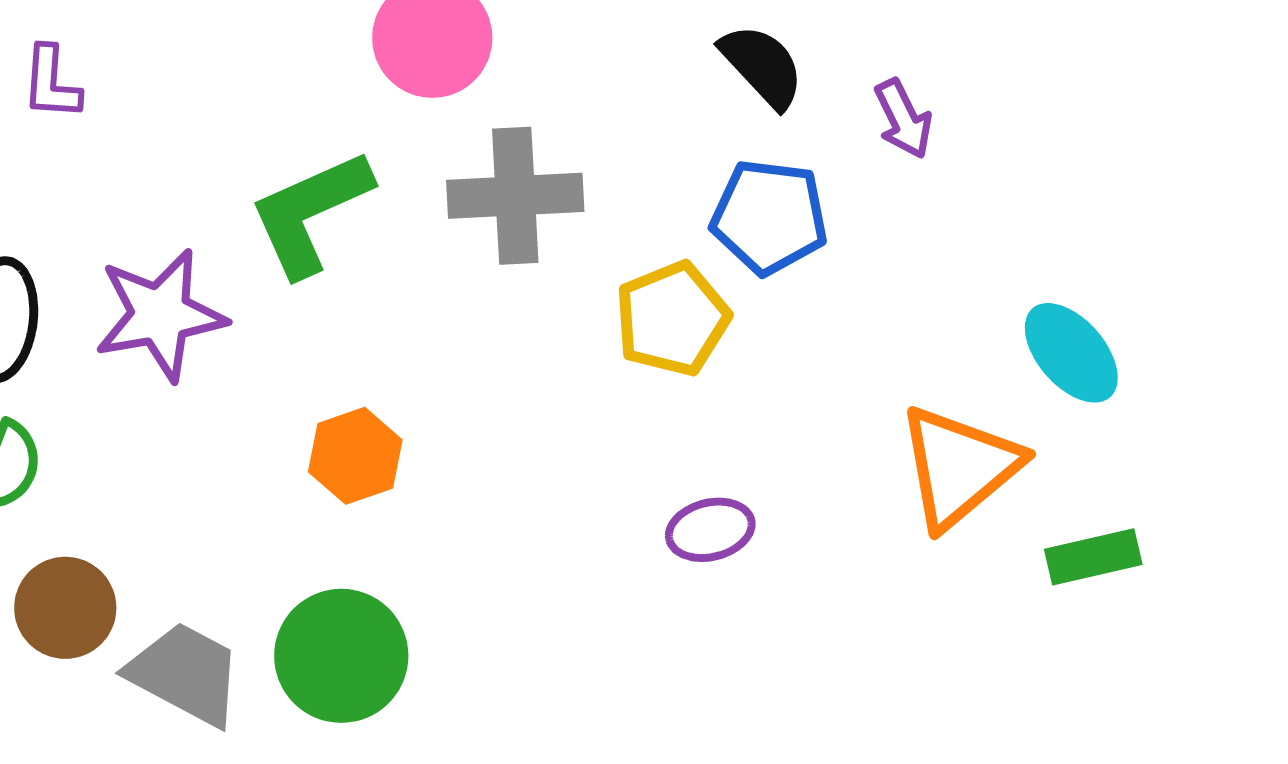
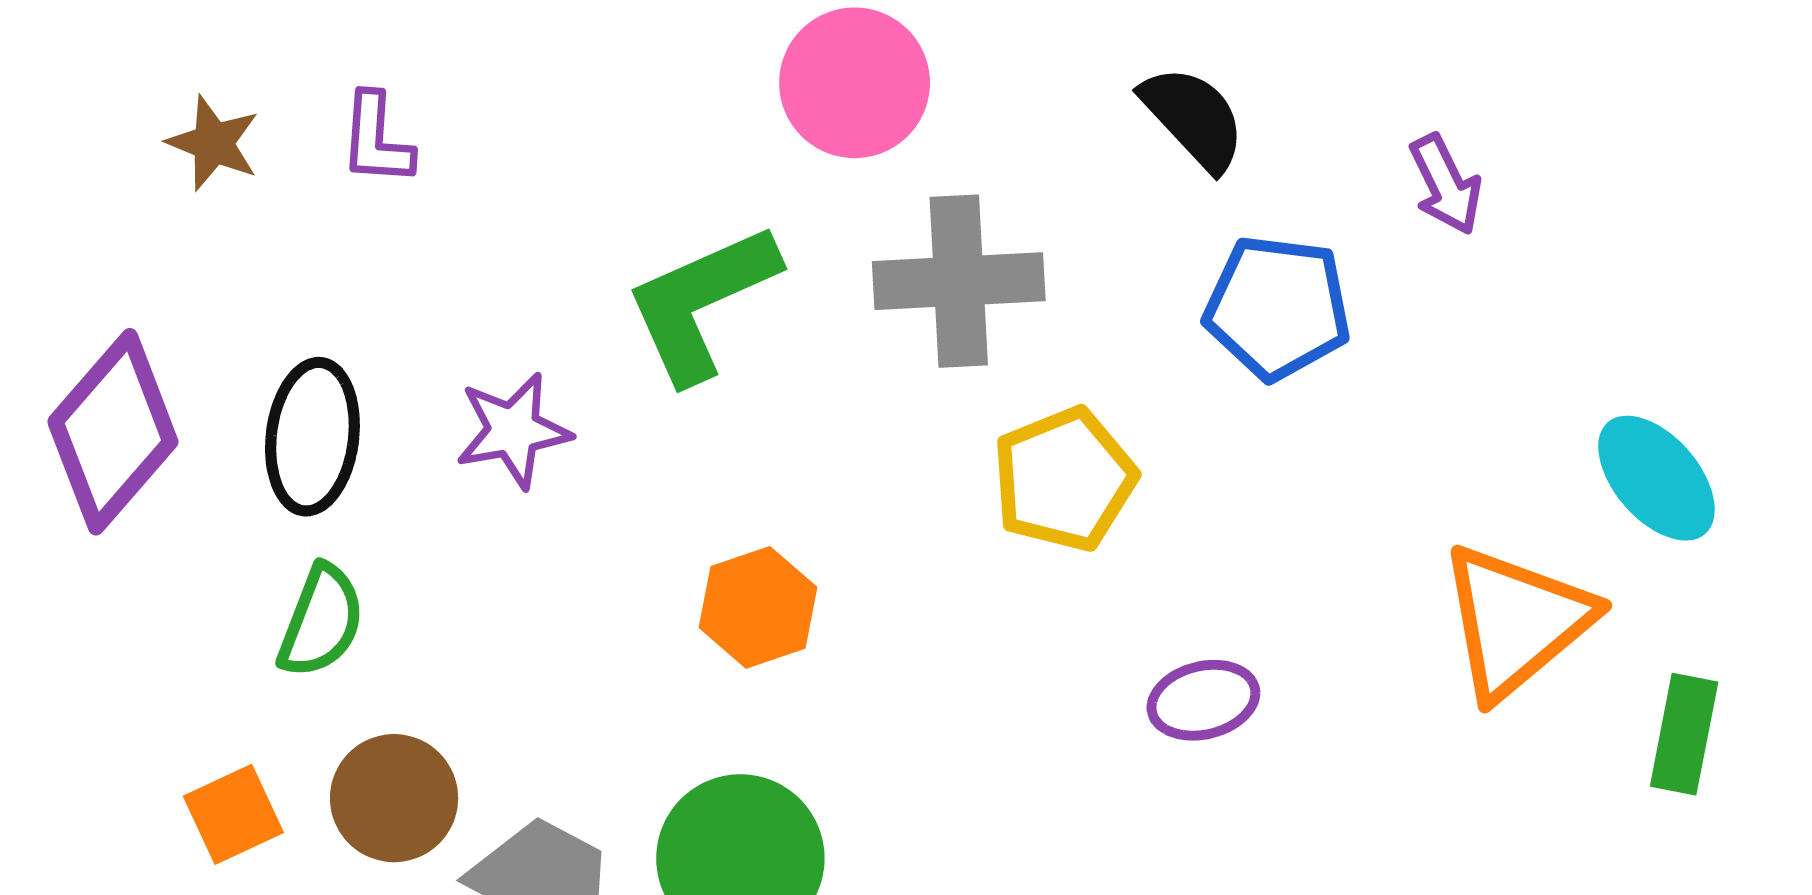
black semicircle: (762, 66) -> (1193, 118), moved
purple star: (160, 315) -> (513, 430), size x0.7
yellow pentagon: (672, 319) -> (1064, 479), moved
green rectangle: (1093, 557) -> (1684, 734), turned -66

